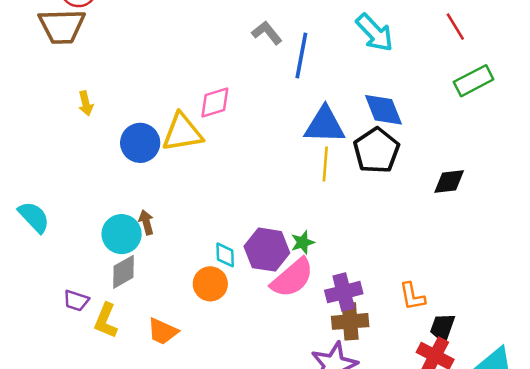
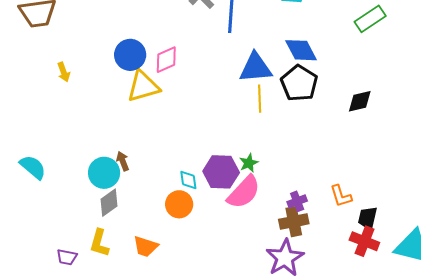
blue circle: (140, 143) -> (130, 55), moved
purple cross: (344, 292) -> (297, 201), moved, size x0.7
purple trapezoid: (76, 301) -> (67, 257), moved

